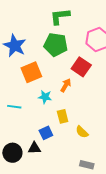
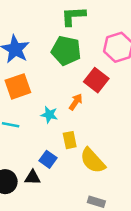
orange square: (31, 72) -> (18, 86), moved
yellow semicircle: (82, 132) -> (93, 161), size x1.6
blue square: (46, 133) -> (48, 159), turned -32

